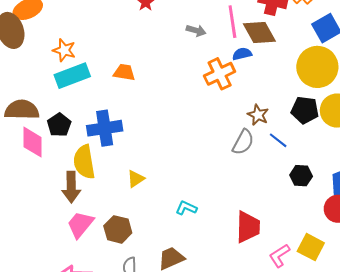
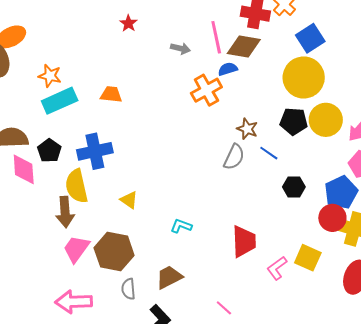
brown diamond: (259, 32) -> (244, 47), turned -48
yellow triangle: (136, 179) -> (129, 200), turned -48
brown hexagon: (118, 229) -> (114, 252), size x1.4

